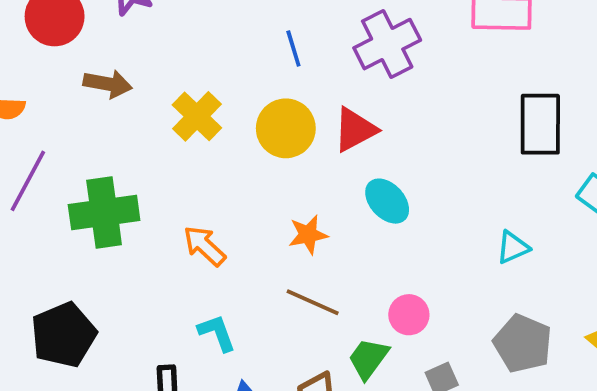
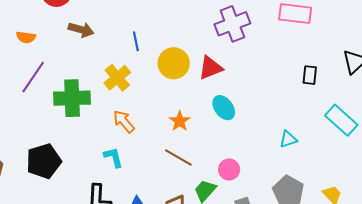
blue line: (293, 49) -> (136, 41), moved
yellow cross: (197, 116) -> (117, 78), moved
black rectangle: (540, 124) -> (310, 75), size x0.6
orange star: (308, 235) -> (180, 121), turned -30
cyan L-shape: (217, 333) -> (113, 157), moved

